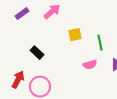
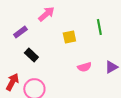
purple rectangle: (22, 14) -> (20, 32), moved
green line: (100, 43) -> (99, 27), moved

